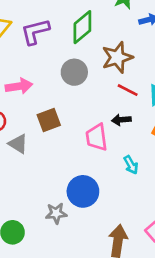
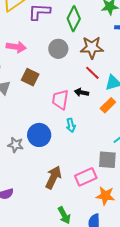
green diamond: (82, 27) -> (74, 19), turned -40
brown square: (49, 120) -> (30, 77), turned 30
cyan arrow: (131, 165) -> (71, 125), moved

